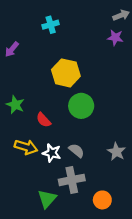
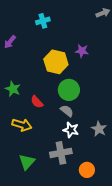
purple star: (115, 38) -> (82, 51), moved
gray semicircle: (76, 151) -> (67, 111), moved
white star: (52, 153) -> (71, 130), moved
green triangle: (47, 199) -> (27, 162), moved

